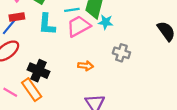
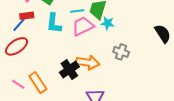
orange arrow: (86, 66) -> (88, 63), size x1.6
black cross: (39, 71) -> (69, 70), moved, turned 30

